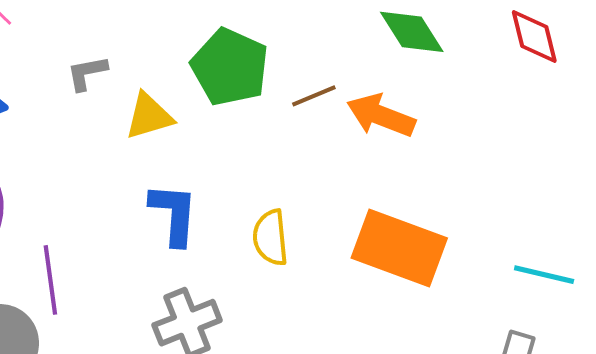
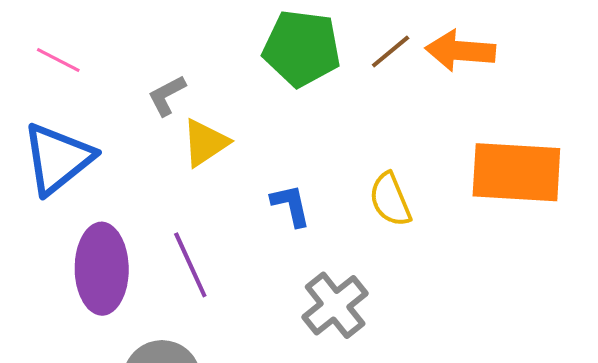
yellow triangle: (149, 116) -> (205, 143), moved
blue L-shape: (174, 214) -> (291, 205), size x0.7
purple line: (50, 280) -> (190, 265), moved

